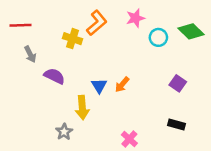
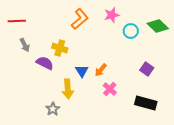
yellow cross: (73, 39) -> (60, 48), moved
black rectangle: (177, 124) -> (146, 103), size x1.5
pink cross: (129, 139) -> (110, 89), moved

